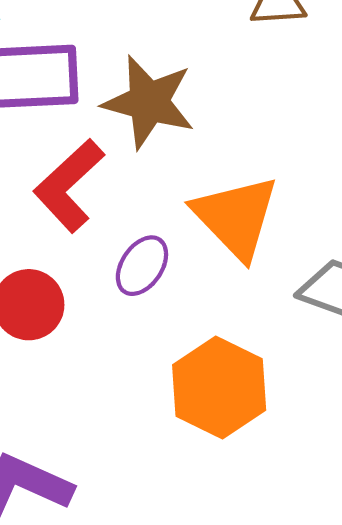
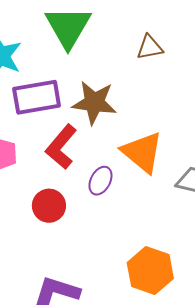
orange hexagon: (219, 387) -> (150, 271), moved

